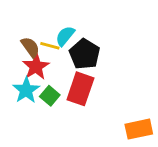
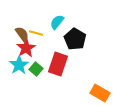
cyan semicircle: (65, 36) -> (57, 22), moved
black pentagon: (85, 54) -> (75, 39), moved
orange rectangle: (139, 129) -> (100, 93), turned 42

